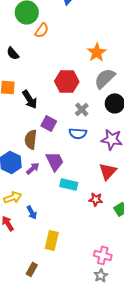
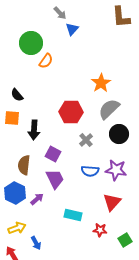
black semicircle: (13, 53) -> (17, 95), moved
black arrow: (30, 99) -> (34, 130), turned 36
blue semicircle: (78, 133) -> (90, 171), moved
brown semicircle: (31, 139) -> (24, 165), moved
purple trapezoid: (55, 161) -> (55, 179), moved

